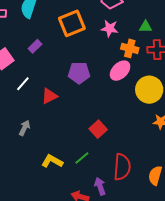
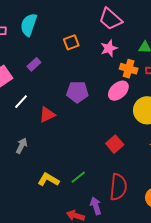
orange square: (72, 23) -> (71, 42), size x0.6
pink star: (110, 28) -> (109, 48), turned -30
red square: (98, 129) -> (115, 144), moved

